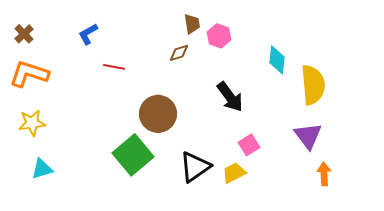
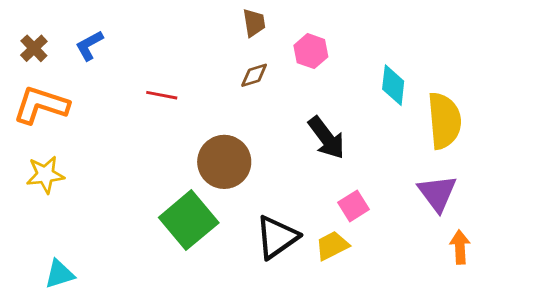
brown trapezoid: (192, 24) -> (254, 23), moved
blue L-shape: (88, 34) -> (89, 45), moved
cyan triangle: (42, 169) -> (59, 274), moved

